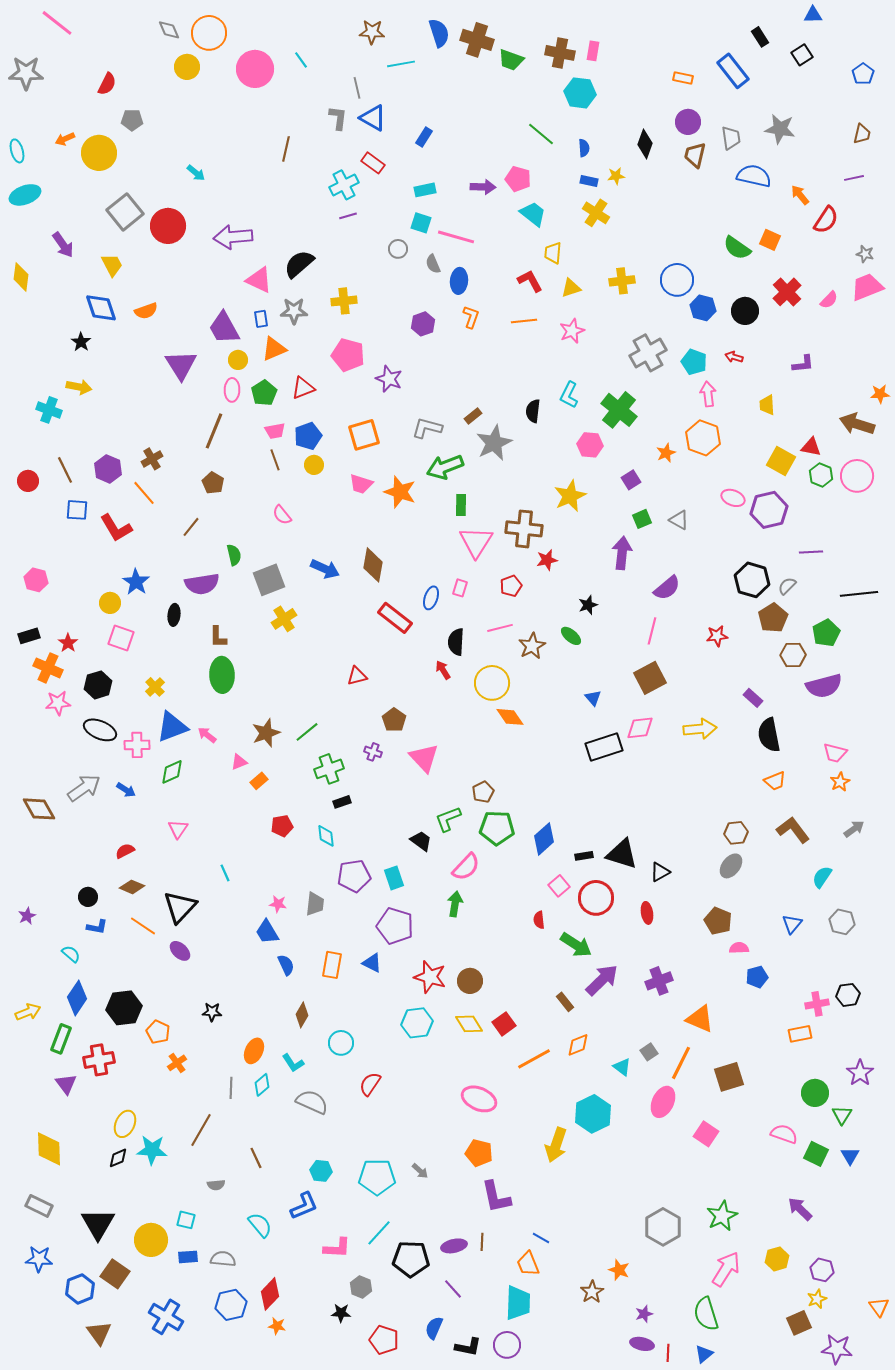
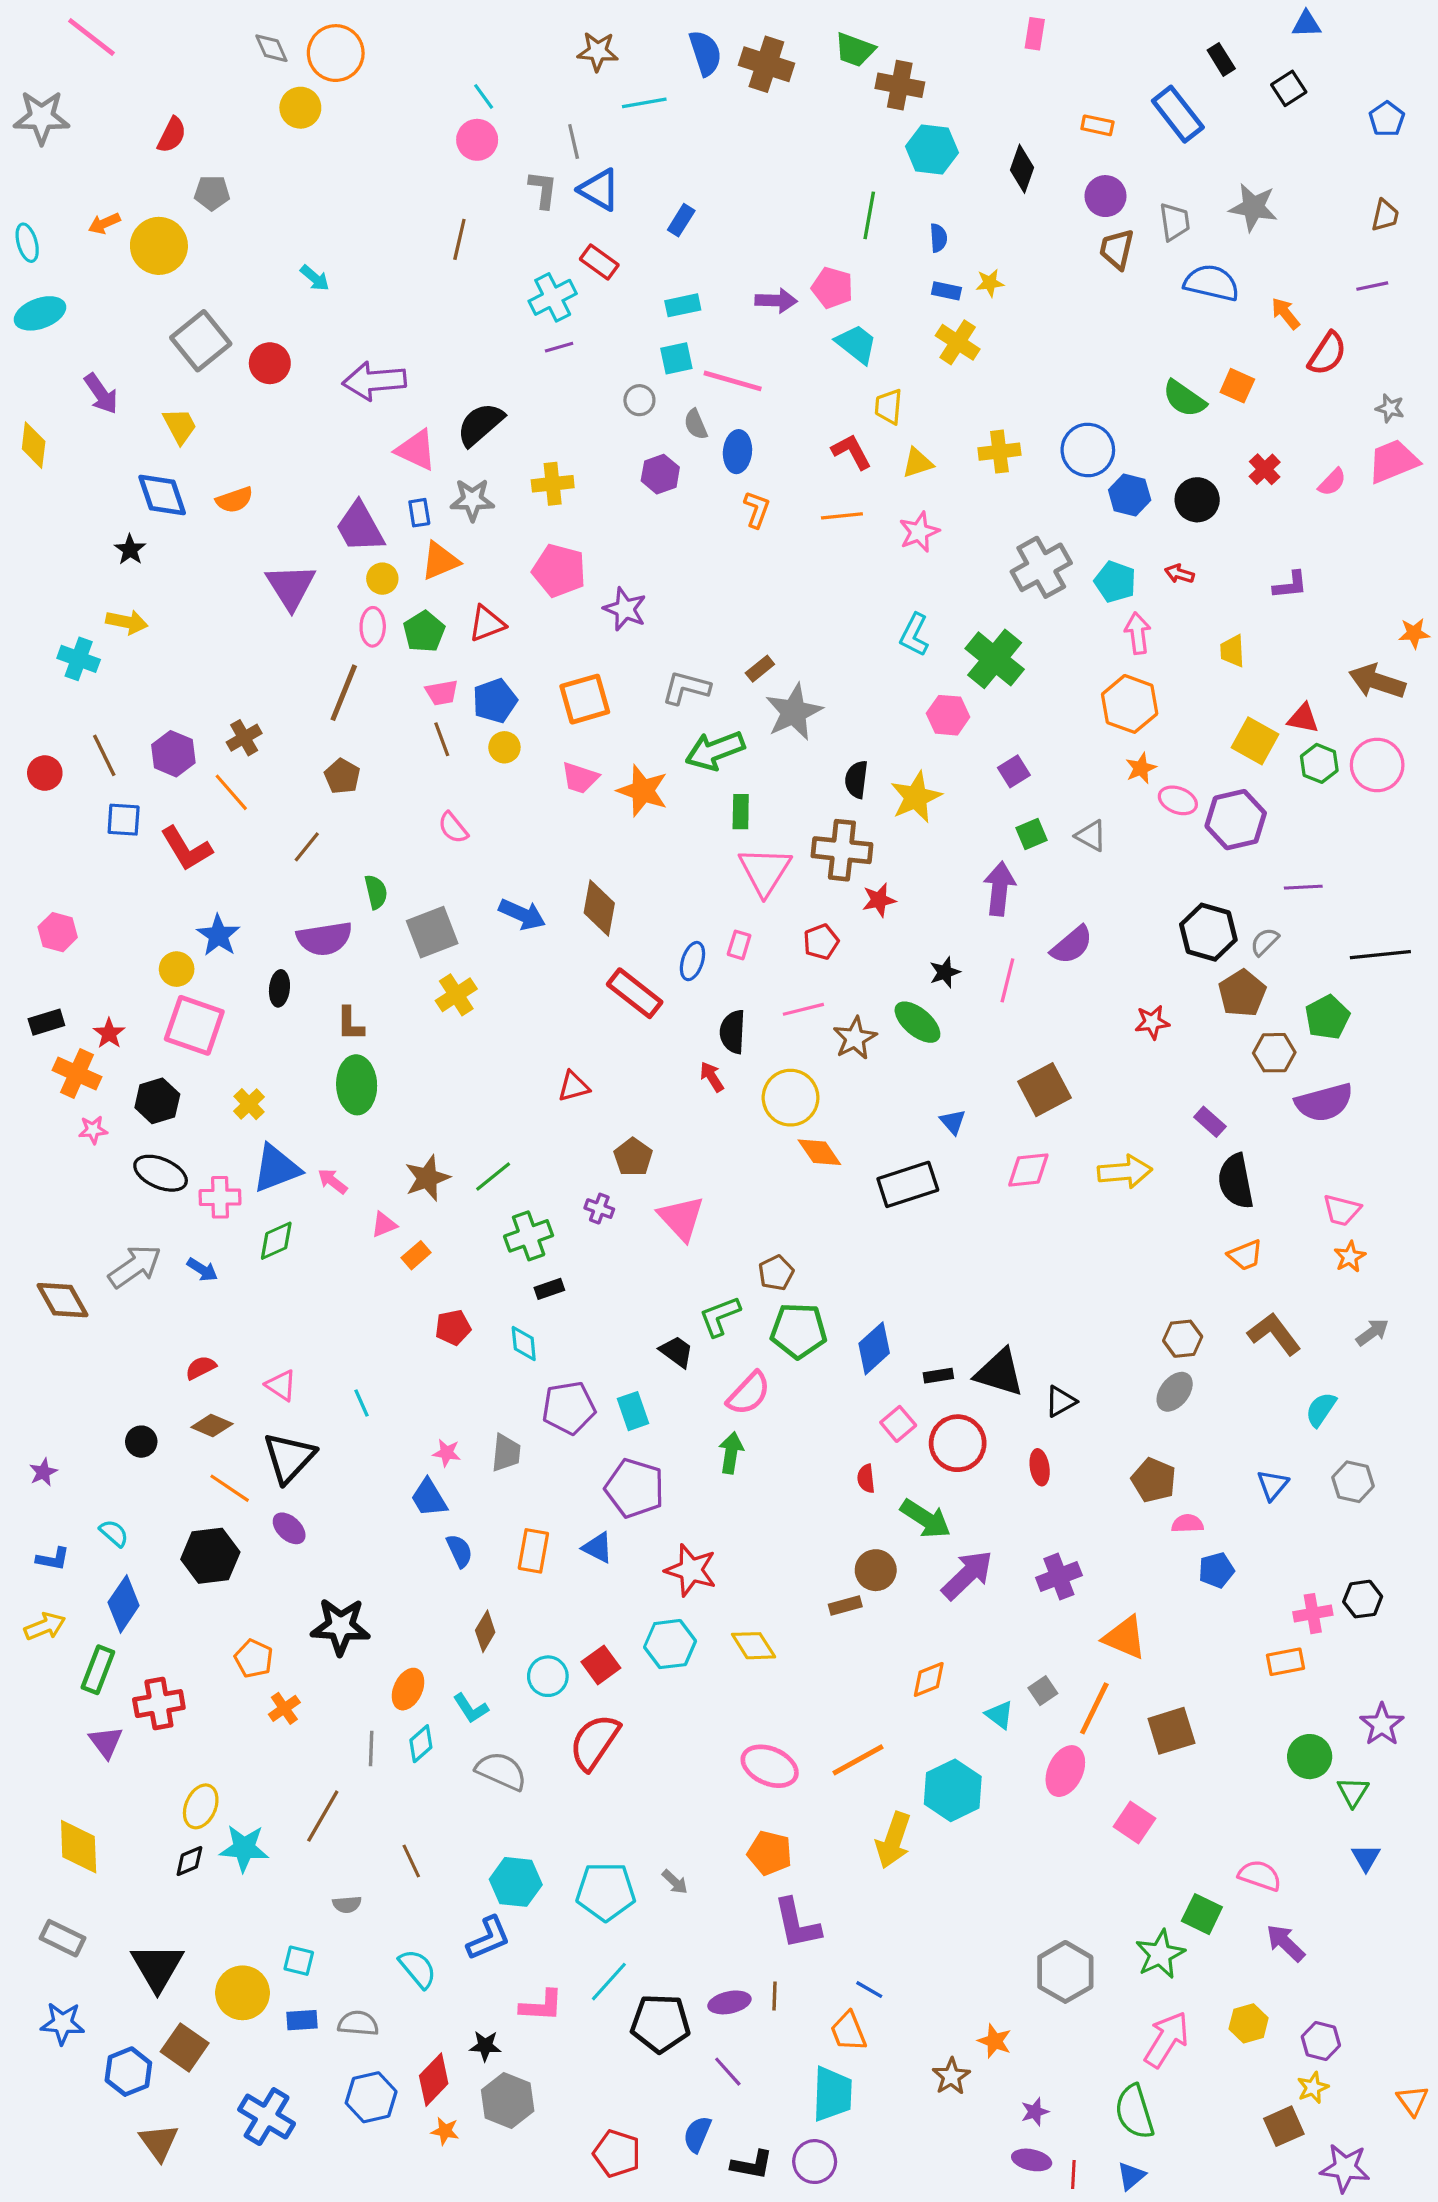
pink rectangle: (593, 51) -> (1035, 34), moved
green trapezoid: (511, 60) -> (855, 50), moved
pink circle: (255, 69) -> (477, 140), moved, size x0.7
green line: (541, 134) -> (869, 215), turned 60
black diamond: (645, 144) -> (1022, 169), moved
cyan square: (421, 223) -> (676, 358), turned -30
red circle: (168, 226) -> (270, 363), size x0.7
red cross: (787, 292) -> (1265, 469), size x0.7
purple hexagon: (423, 324) -> (660, 474), moved
black semicircle: (533, 411) -> (856, 779), moved
orange star: (666, 453) -> (1141, 768), moved
pink line: (652, 631) -> (1007, 980), moved
green ellipse: (571, 636) -> (917, 1022), size x1.4
pink square: (121, 638) -> (194, 1025), size x1.4
pink star: (58, 703) -> (93, 1130), size x0.7
black rectangle: (604, 747) -> (908, 1184), moved
pink triangle: (178, 829) -> (281, 1385), moved, turned -30
blue L-shape: (97, 927) -> (53, 1559), moved
brown circle: (470, 981) -> (876, 1570), moved
brown rectangle: (565, 1002) -> (845, 1606), moved, turned -66
black hexagon: (124, 1008) -> (210, 1556), moved
black star: (212, 1012) -> (341, 1626), size x1.8
red square: (504, 1024) -> (601, 1665), moved
orange line: (534, 1059) -> (858, 1760), moved
red semicircle: (370, 1084) -> (594, 1742), size x1.5
pink semicircle: (784, 1134) -> (1260, 1875), moved
green square: (816, 1154) -> (1202, 1914), moved
cyan hexagon: (321, 1171) -> (516, 1882), size x1.4
gray hexagon: (361, 1287) -> (508, 2100), moved, size x1.5
black star: (341, 1313) -> (485, 2046), moved

